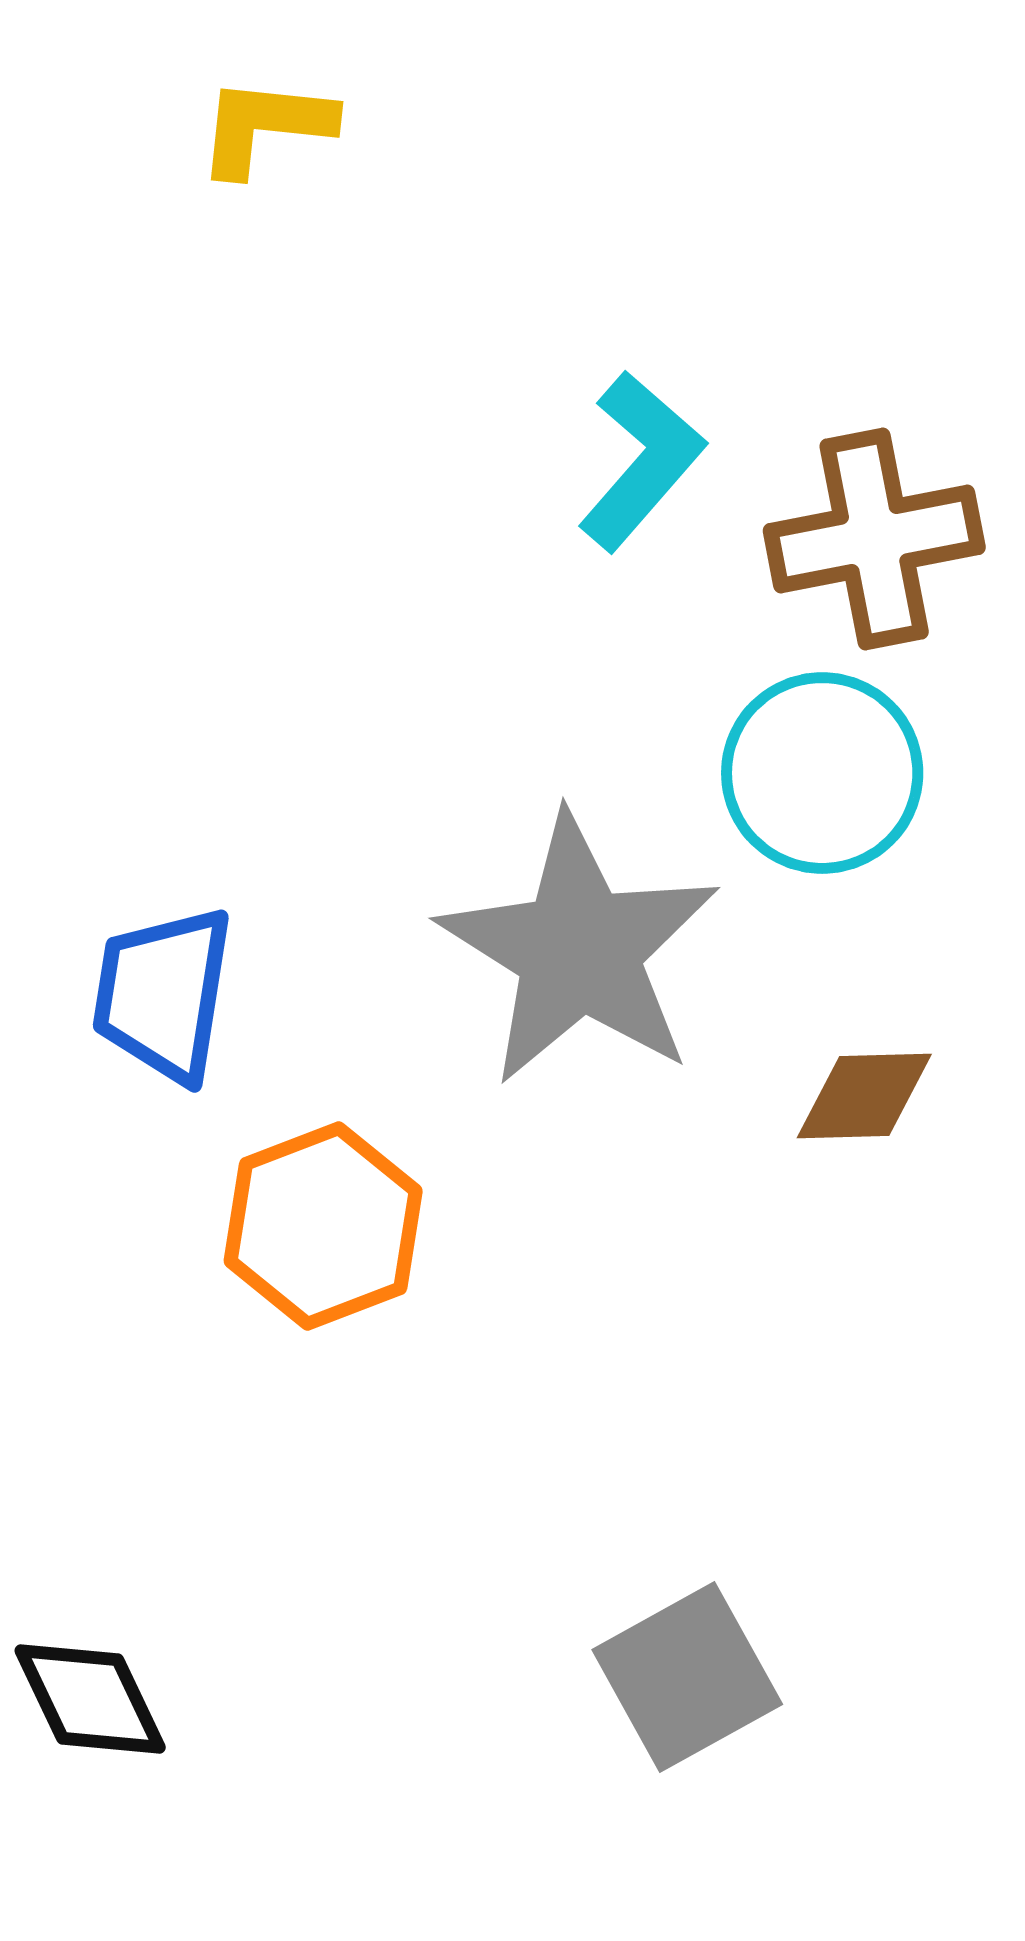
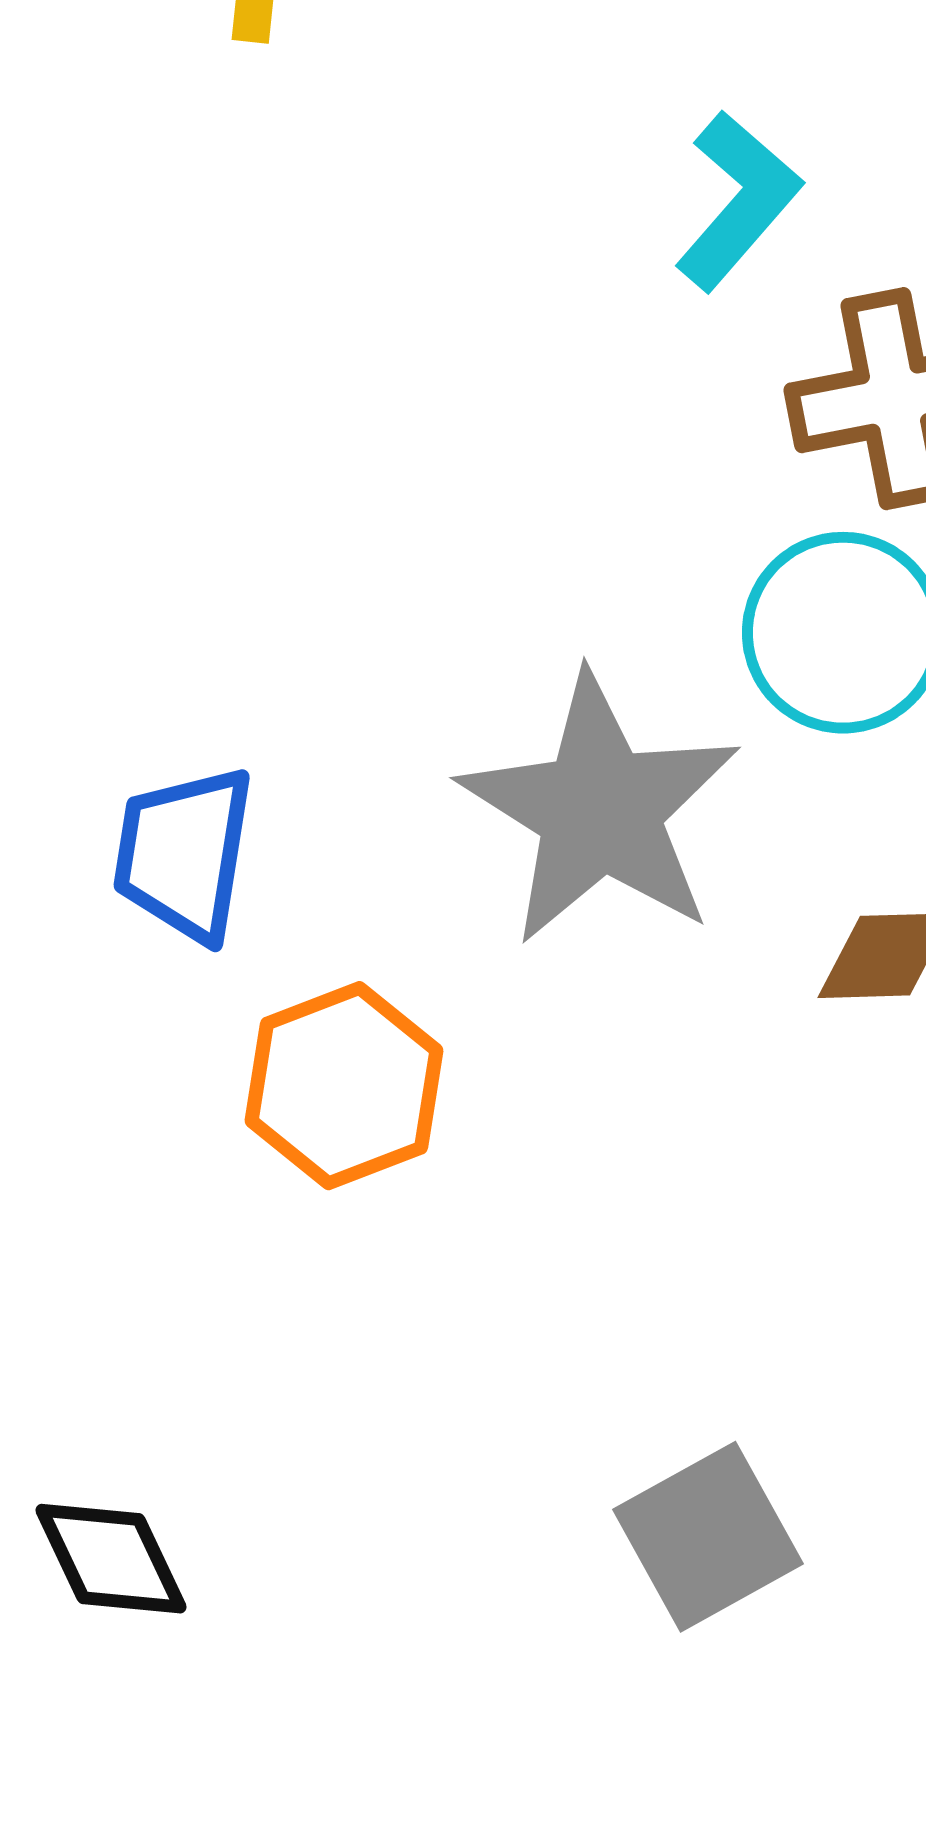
cyan L-shape: (641, 461) -> (738, 201), moved

